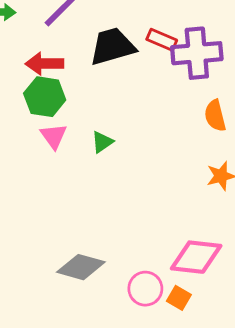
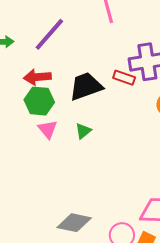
red rectangle: (162, 40) -> (124, 78), moved
black trapezoid: (112, 46) -> (86, 86), moved

